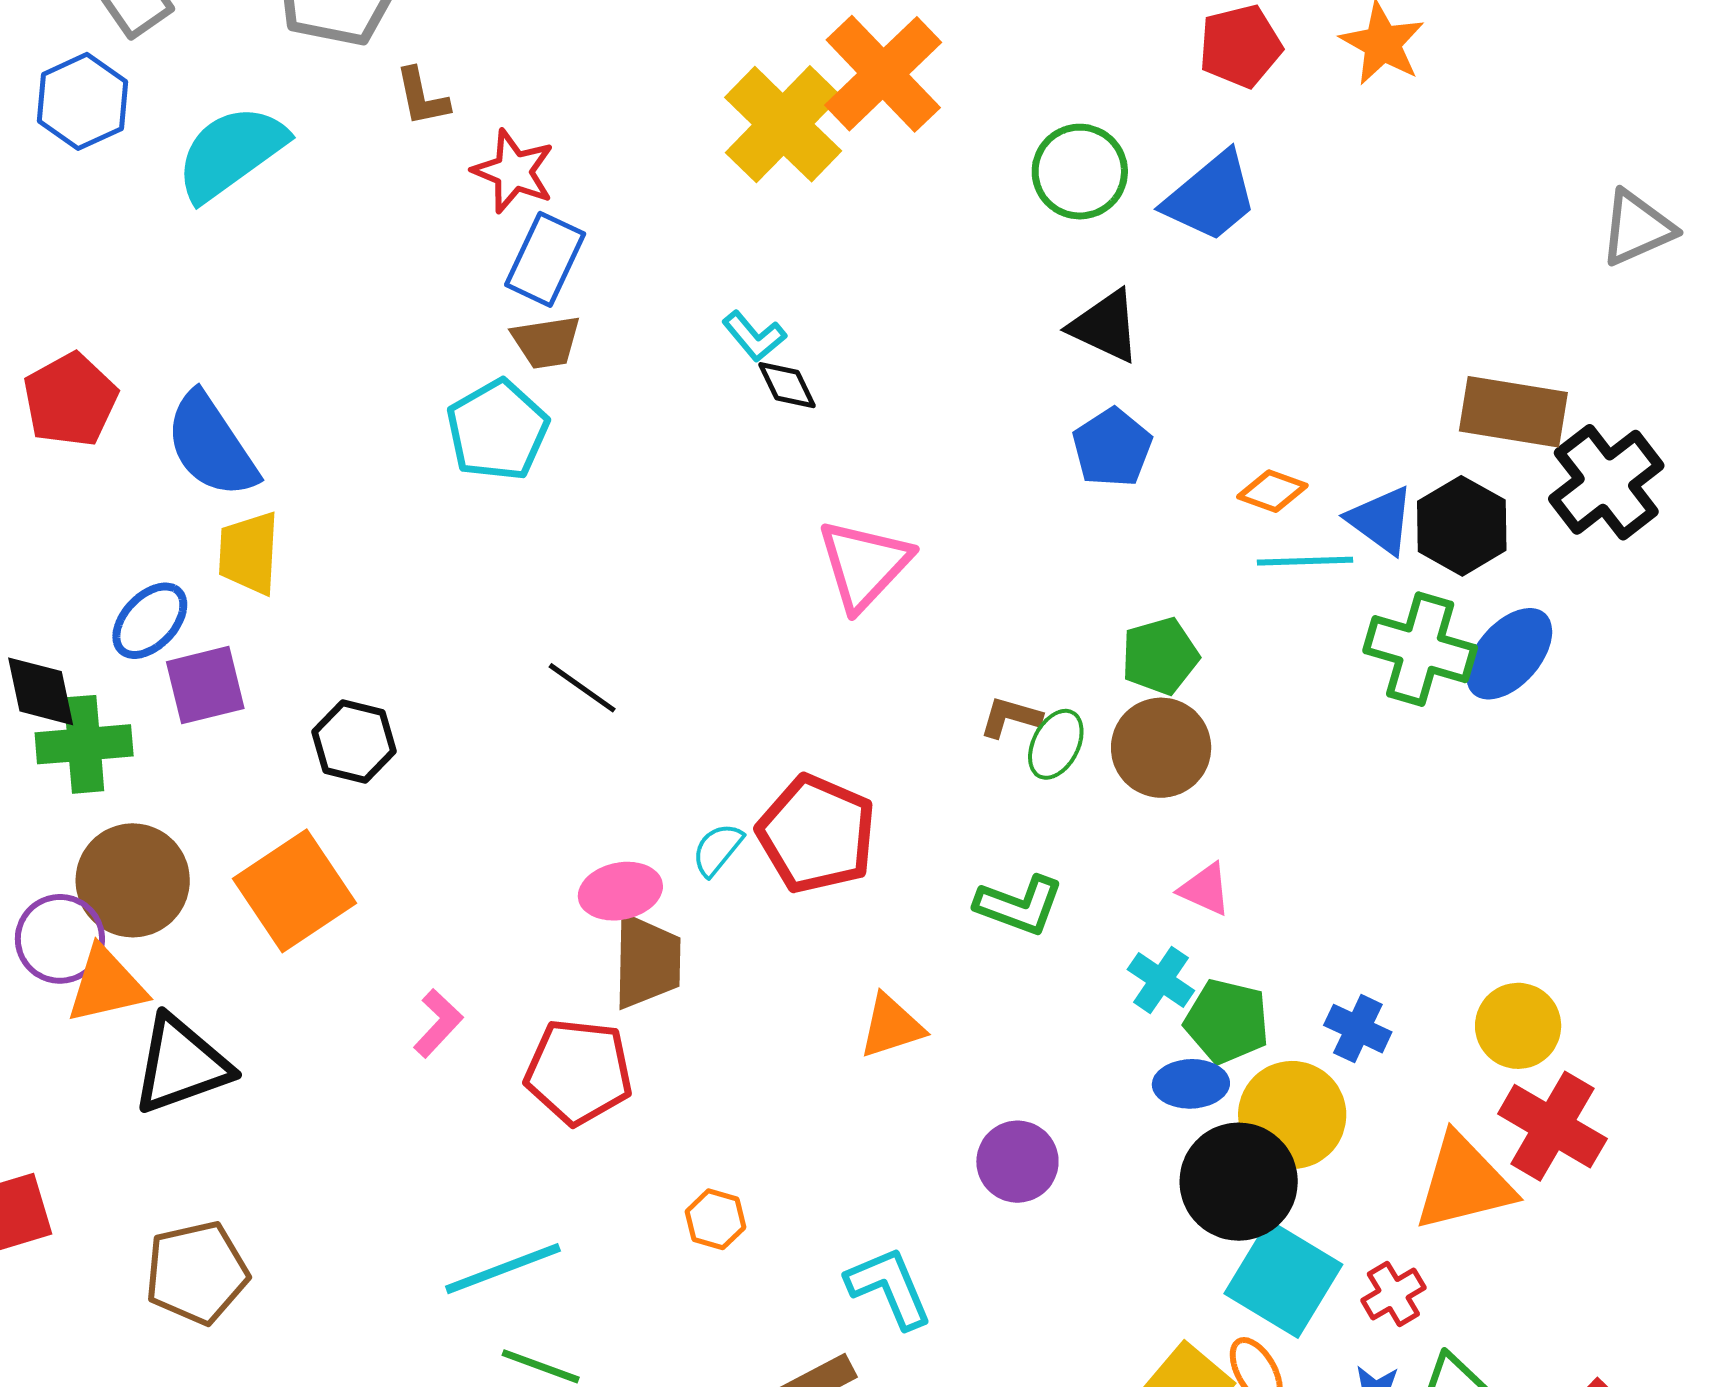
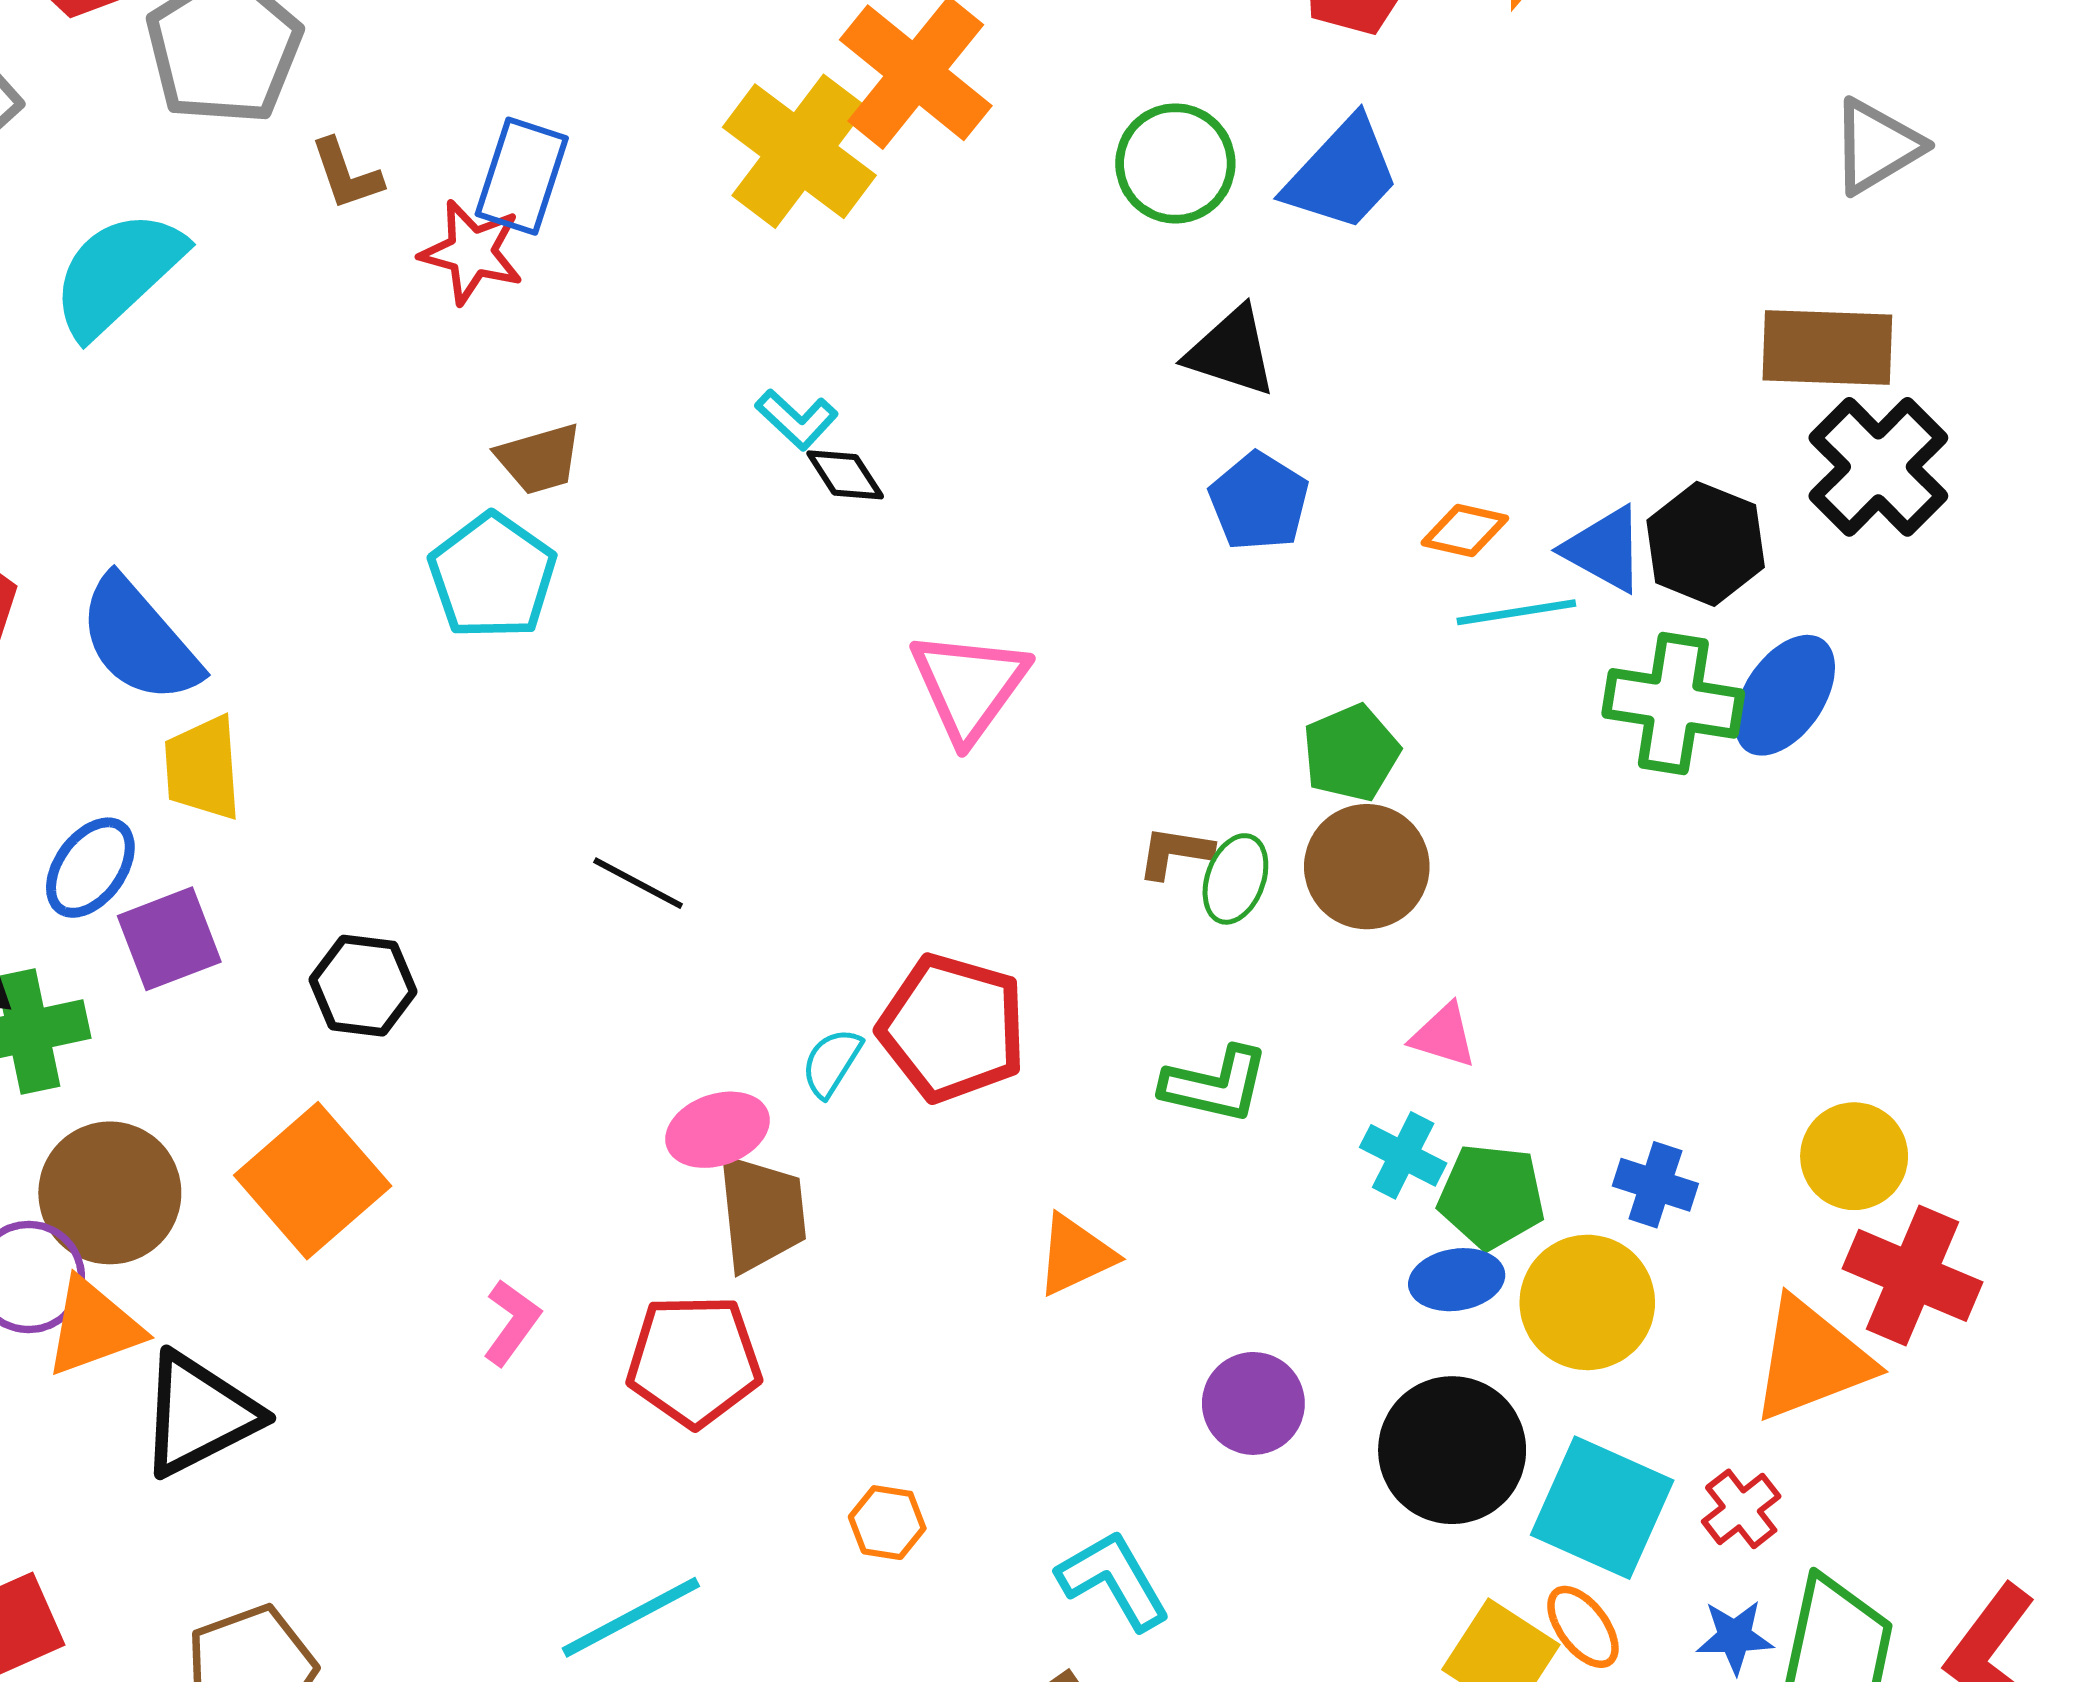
blue rectangle: (545, 259) -> (522, 176), moved
brown rectangle: (1513, 412) -> (1827, 348), moved
black circle: (1239, 1182) -> (1452, 1450), moved

